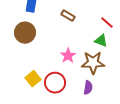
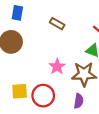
yellow square: (33, 79) -> (20, 91), turned 35

